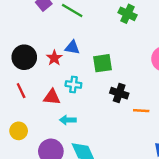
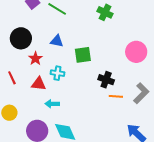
black circle: (24, 57) -> (21, 38), moved
red star: (54, 58) -> (35, 58), moved
black cross: (119, 93) -> (106, 80), moved

